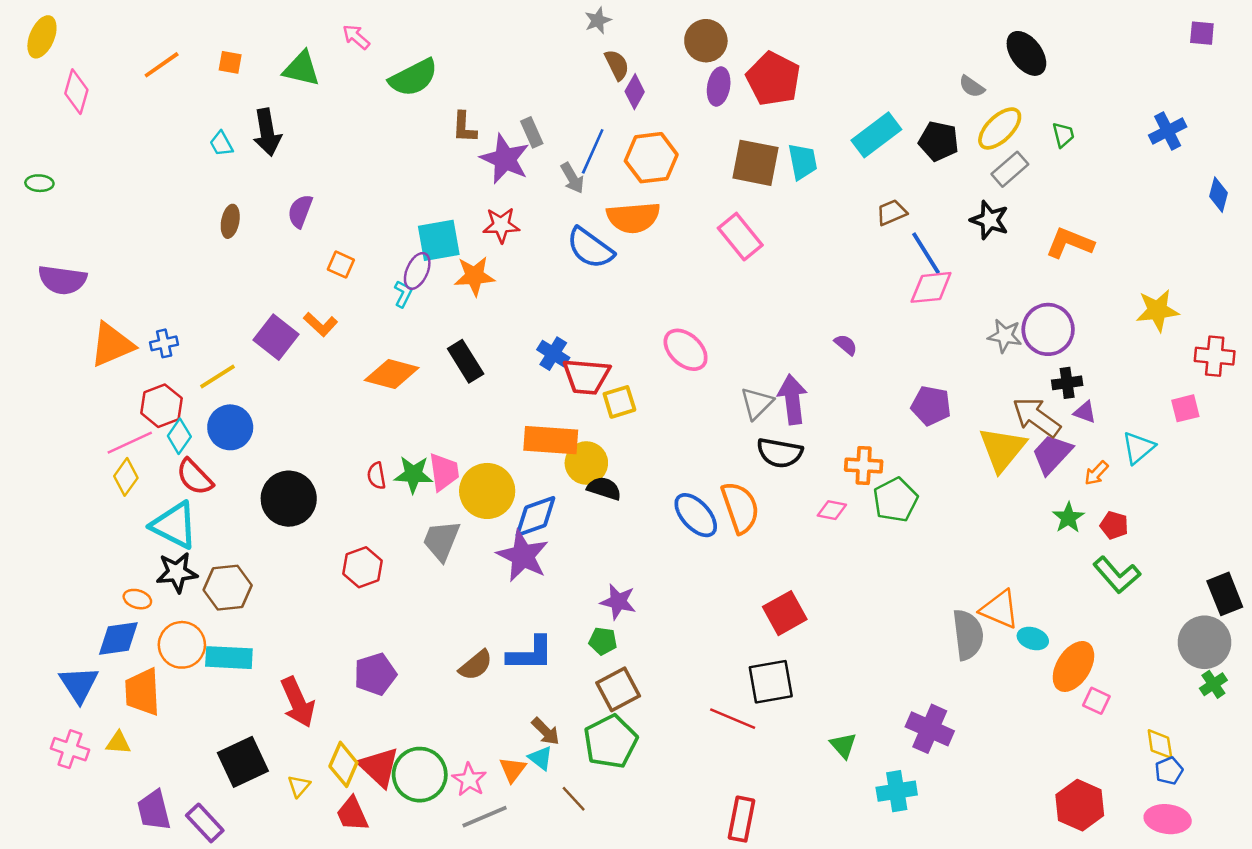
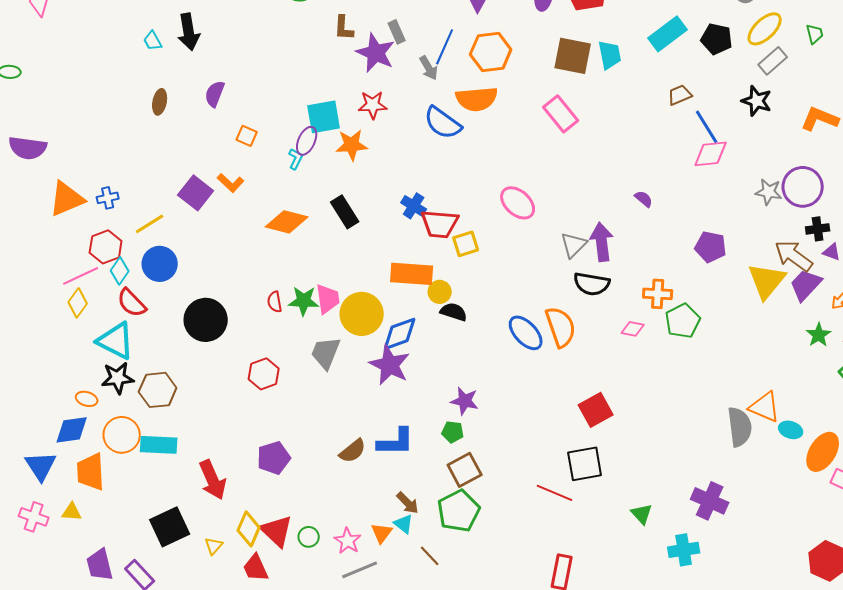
yellow circle: (586, 463) -> (440, 292), size x0.7
green circle: (420, 775) -> (309, 537), size x0.5

